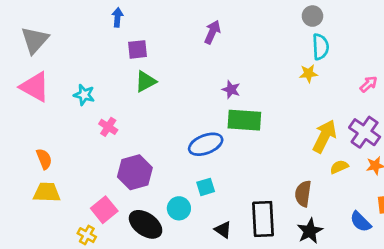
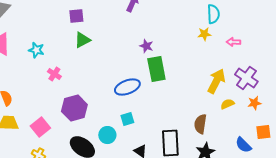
pink arrow: (369, 84) -> (233, 42), moved, turned -136
green rectangle: (244, 120) -> (156, 69), turned 75
pink square: (104, 210) -> (40, 127), moved

